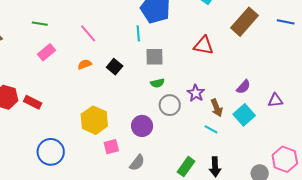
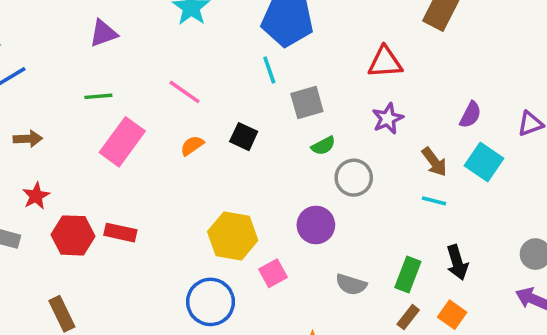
pink rectangle: (47, 52) -> (122, 142), size x1.5
purple star: (196, 93) -> (388, 119), moved, turned 30
blue circle: (51, 152) -> (211, 302), moved
gray semicircle: (137, 163) -> (351, 284), moved, turned 84

